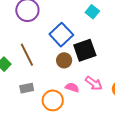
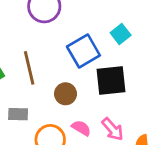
cyan square: (92, 12) -> (121, 34), moved
brown circle: (64, 60) -> (66, 94), moved

